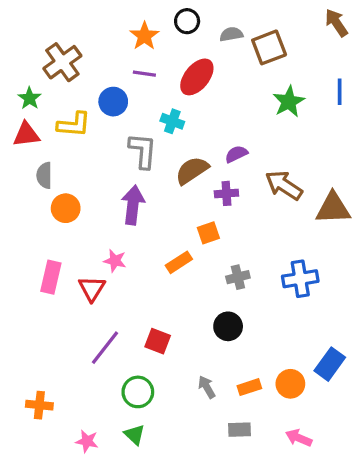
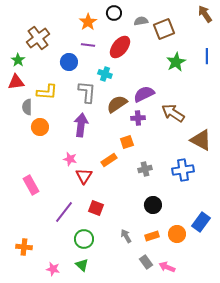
yellow L-shape: (74, 125) -> (47, 92), moved
purple semicircle: (236, 154) -> (144, 94), size x1.5
brown triangle: (333, 208) -> (201, 140), moved, turned 30
pink rectangle: (51, 277) -> (31, 185), moved, turned -42
red triangle: (92, 289) -> (84, 176), moved
black circle: (228, 326) -> (153, 205), moved
gray rectangle: (240, 430) -> (146, 262), turned 56
pink arrow: (299, 438) -> (167, 267), moved

